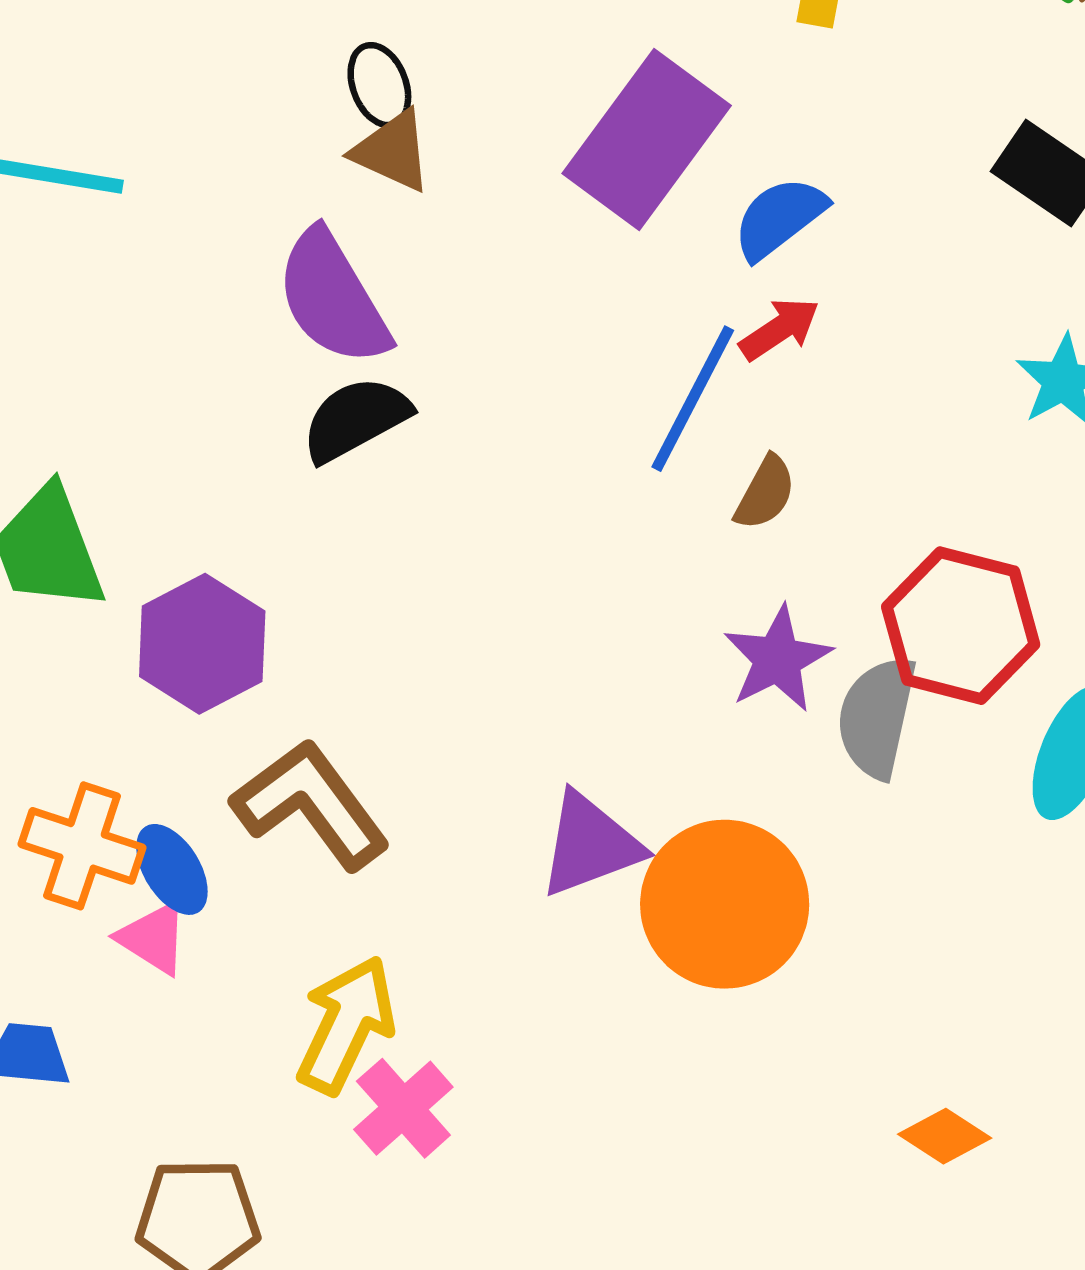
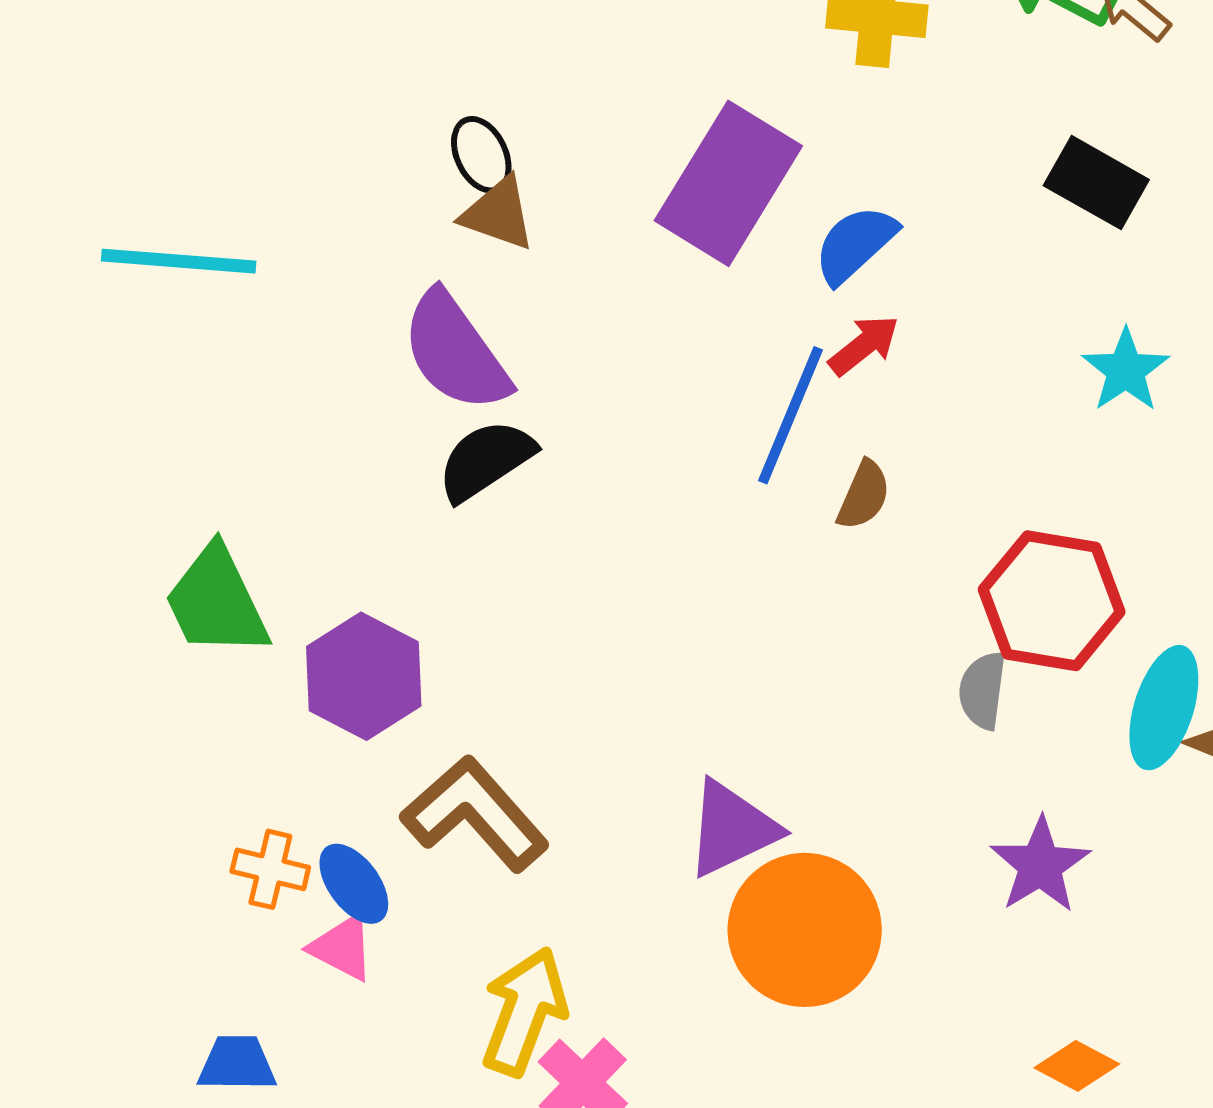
purple star: (778, 659) -> (1040, 865), moved
gray semicircle: (877, 717) -> (983, 690), size x0.7
orange cross: (82, 846) -> (270, 869), size x0.7
orange circle: (725, 904) -> (805, 930), moved

